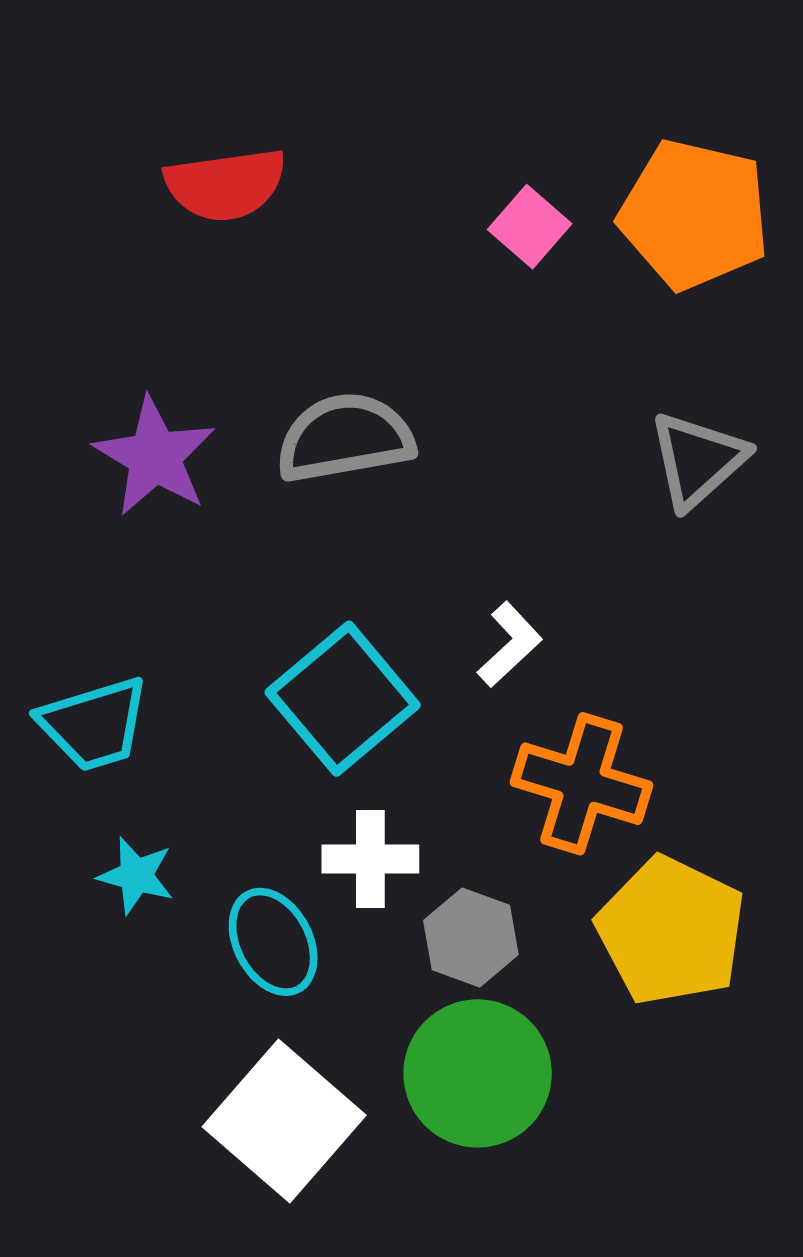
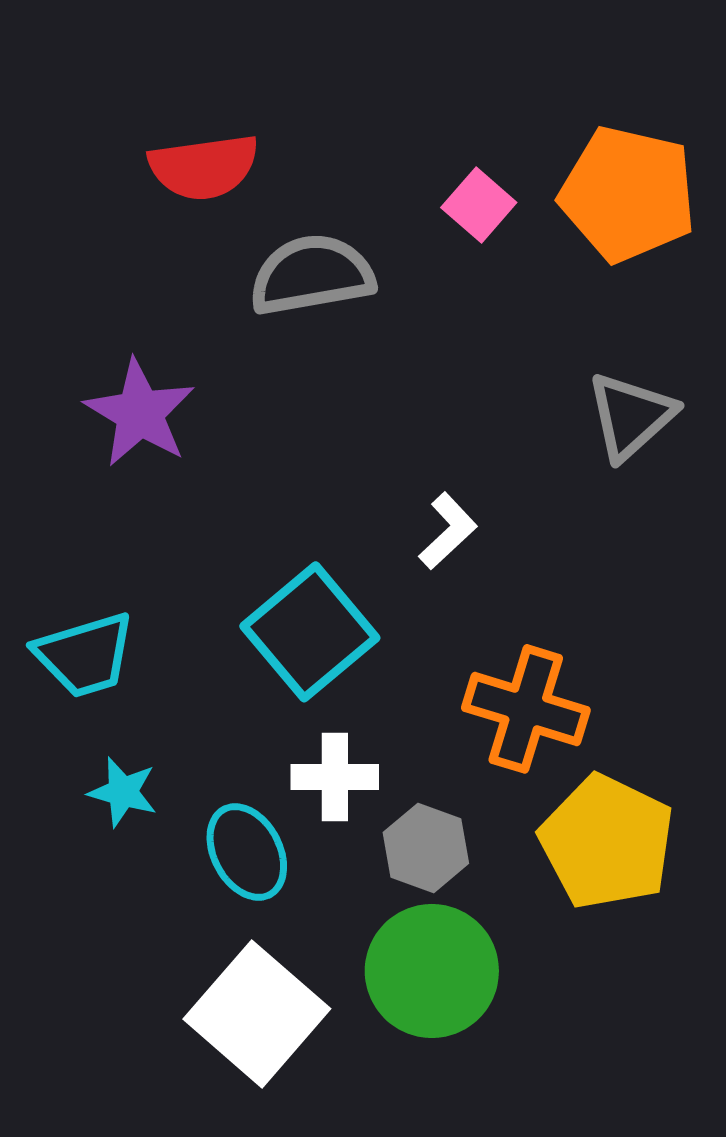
gray semicircle: (345, 438) -> (312, 275), moved
white L-shape: (510, 645) -> (448, 531), moved

